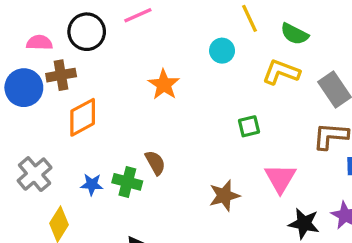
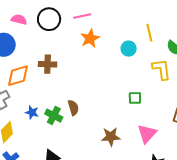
yellow L-shape: (281, 72) -> (161, 69), turned 50
brown cross: (61, 75) -> (48, 64), moved
orange star: (164, 85) -> (90, 38), moved
orange diamond: (83, 117) -> (18, 76), moved

